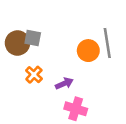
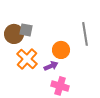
orange circle: (88, 51) -> (61, 50), moved
orange cross: (34, 75) -> (27, 59), size x1.5

